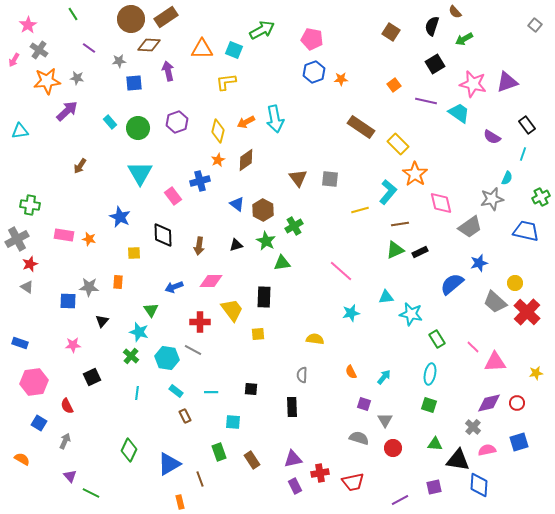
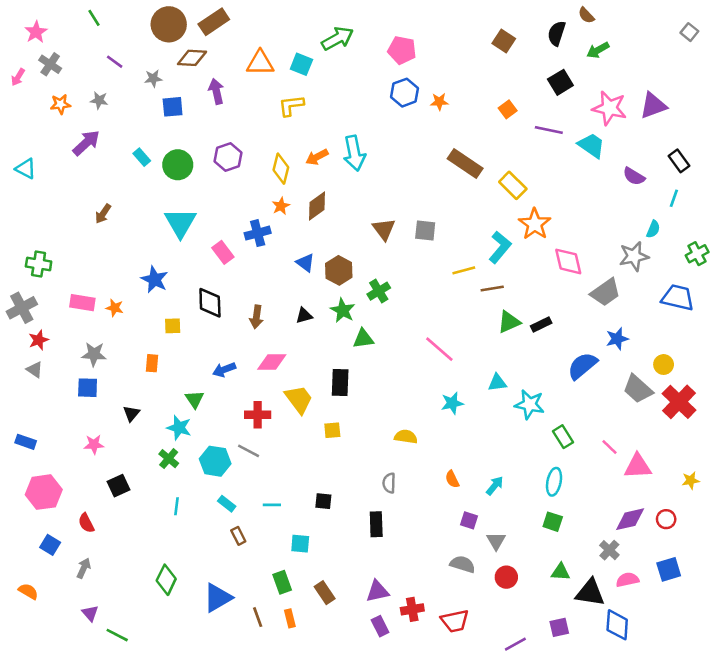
orange star: (47, 81) -> (60, 104), size x0.6
cyan triangle: (20, 131) -> (26, 169), turned 36
brown line: (400, 224) -> (492, 288), moved
gray star: (89, 287) -> (94, 354), moved
orange rectangle: (180, 502) -> (290, 618), moved

